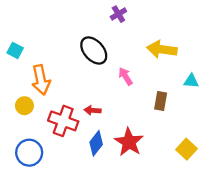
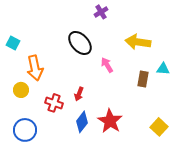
brown rectangle: (161, 101) -> (143, 79), moved
red arrow: (93, 110) -> (79, 94), turned -72
red cross: (63, 121) -> (54, 103), size x0.7

